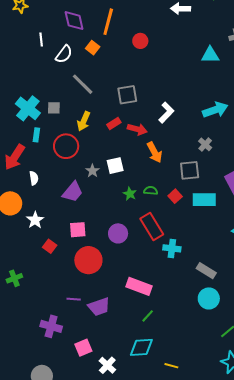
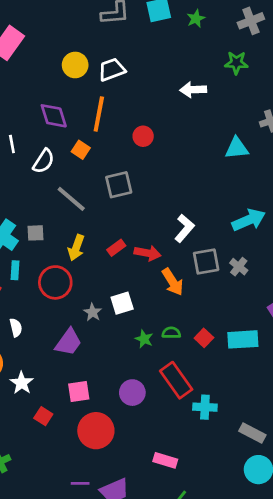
gray square: (127, 95) -> (119, 185), moved
gray square: (190, 170) -> (206, 262), moved
pink rectangle: (139, 286) -> (165, 460), size x0.7

